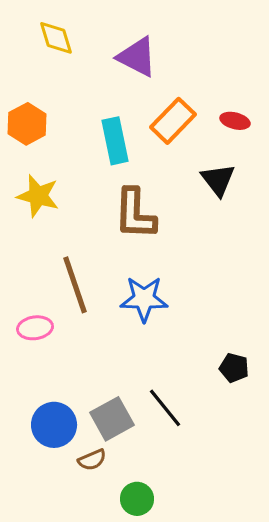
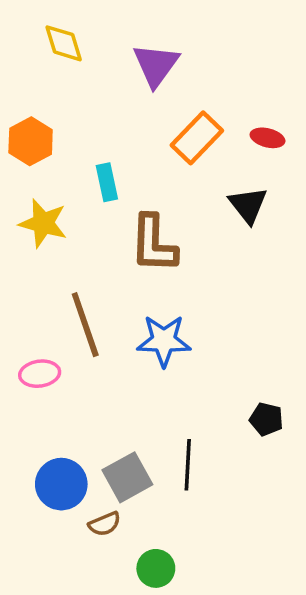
purple triangle: (137, 57) -> (156, 65), turned 39
cyan rectangle: (115, 141) -> (107, 182), moved, size x0.7
black line: (165, 408) -> (188, 465), turned 42

